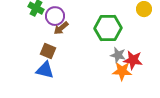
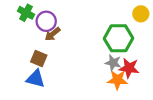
green hexagon: (108, 28) -> (119, 38), moved

